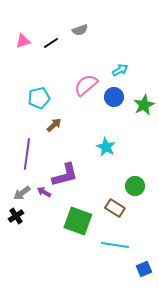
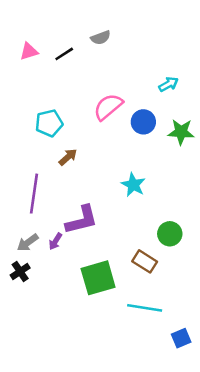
cyan arrow: (120, 70) -> (169, 84), moved
green star: (144, 105) -> (181, 132), turned 30
purple arrow: (44, 192) -> (55, 241), turned -88
green square: (78, 221) -> (98, 278), turned -36

